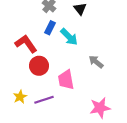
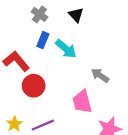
pink trapezoid: (66, 80) -> (82, 102), moved

